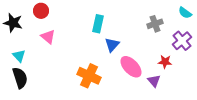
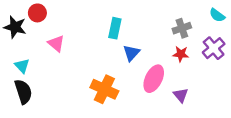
red circle: (41, 11) -> (37, 13), moved
red star: (165, 62) -> (181, 54), moved
pink ellipse: (131, 67) -> (154, 79), turned 70

